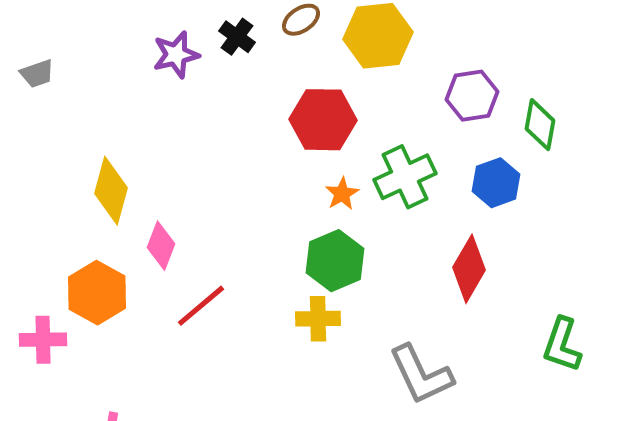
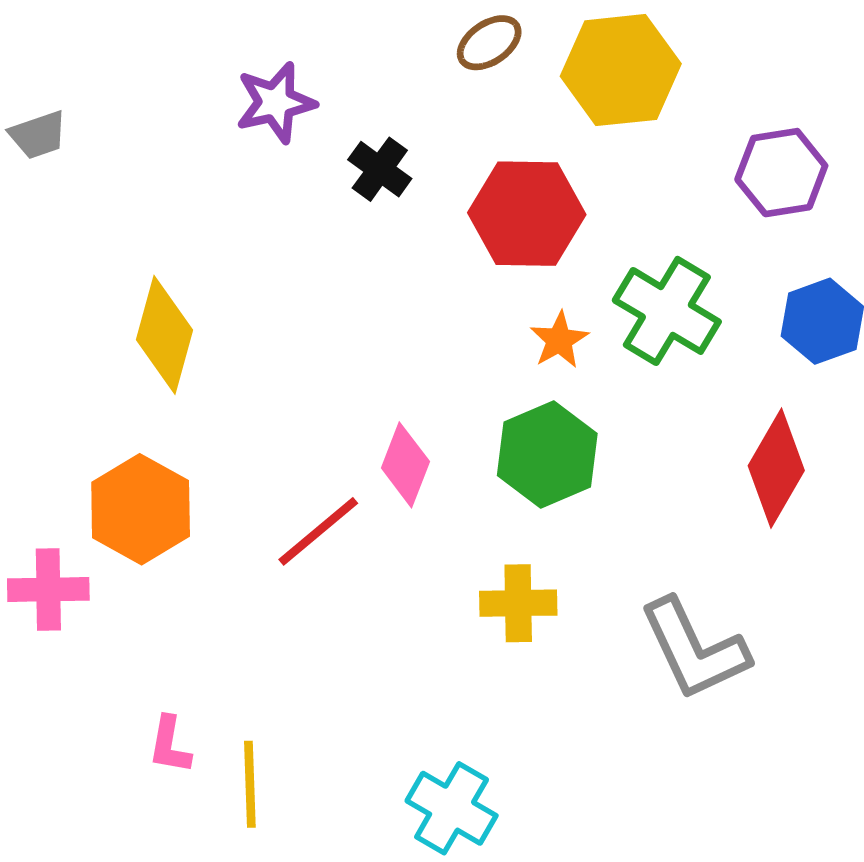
black cross: (237, 37) -> (380, 169), moved
green cross: (405, 177) -> (667, 311), turned -34
pink diamond: (161, 246) -> (405, 465), moved
yellow cross: (318, 319) -> (518, 603), moved

